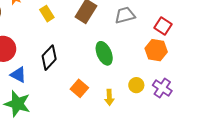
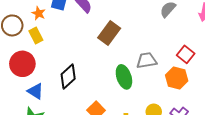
yellow rectangle: (47, 14) -> (36, 35), moved
gray trapezoid: (125, 15) -> (147, 60), moved

